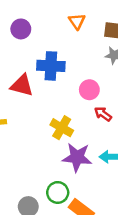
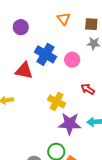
blue cross: (51, 66) -> (46, 54), turned 30
pink circle: (89, 90) -> (72, 60), moved

